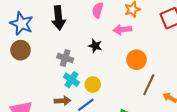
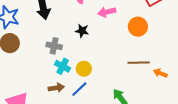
orange circle: (137, 60) -> (138, 27), moved
brown line: (149, 85) -> (139, 63), turned 70

